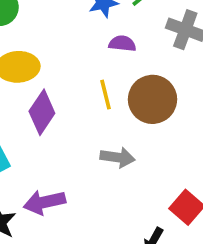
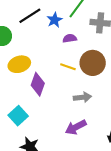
yellow line: (105, 95) -> (68, 67), turned -42
purple arrow: (44, 202) -> (76, 127), moved

